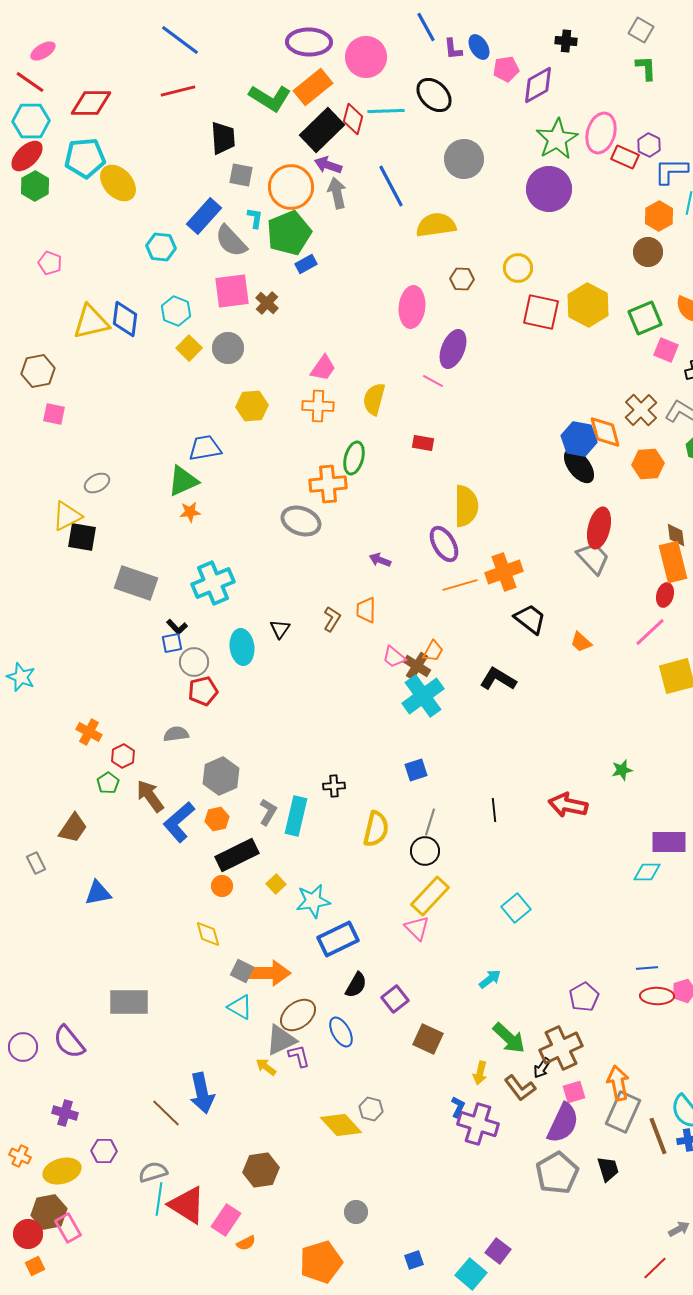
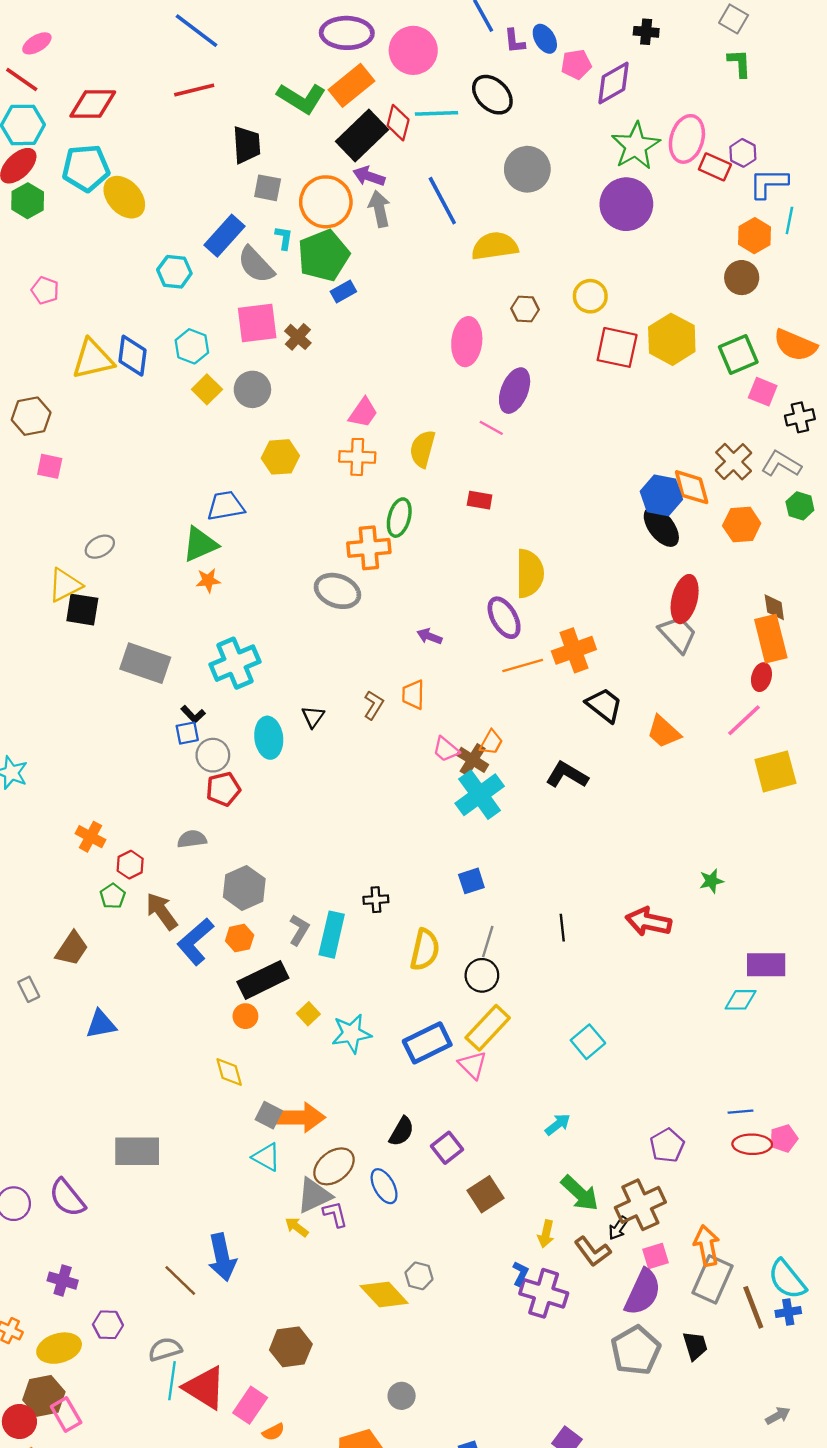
orange trapezoid: (581, 642) -> (664, 732), size x1.4
blue rectangle: (338, 939) -> (427, 1043), moved
brown square: (428, 1039) -> (485, 1194), turned 32

